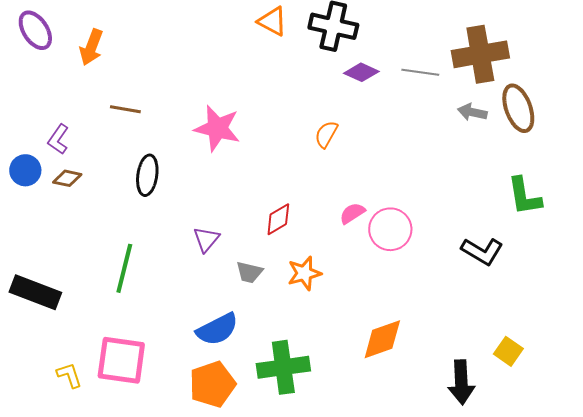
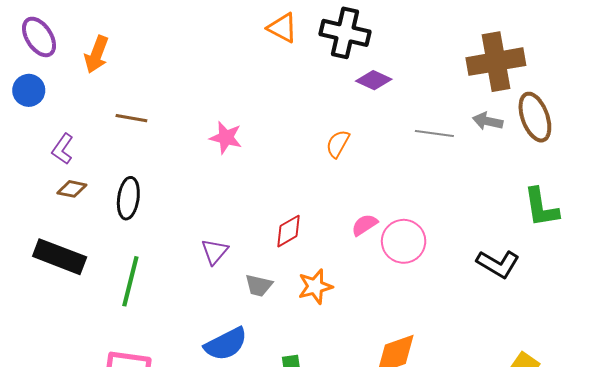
gray line: (420, 72) -> (434, 133), moved
pink star: (217, 128) -> (226, 138), size x0.7
blue circle: (25, 170) -> (29, 90), moved
black ellipse: (147, 175) -> (128, 198), moved
black rectangle: (35, 292) -> (60, 257), moved

